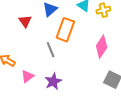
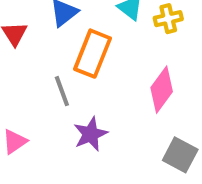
purple star: (53, 81) -> (90, 134), moved

